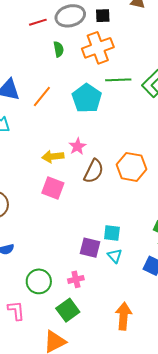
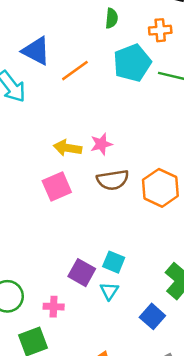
orange cross: (98, 48) -> (160, 30), size x0.6
cyan pentagon: (87, 98) -> (132, 63), moved
brown semicircle: (94, 171) -> (113, 180), turned 40
pink square: (53, 188) -> (57, 186), turned 30

